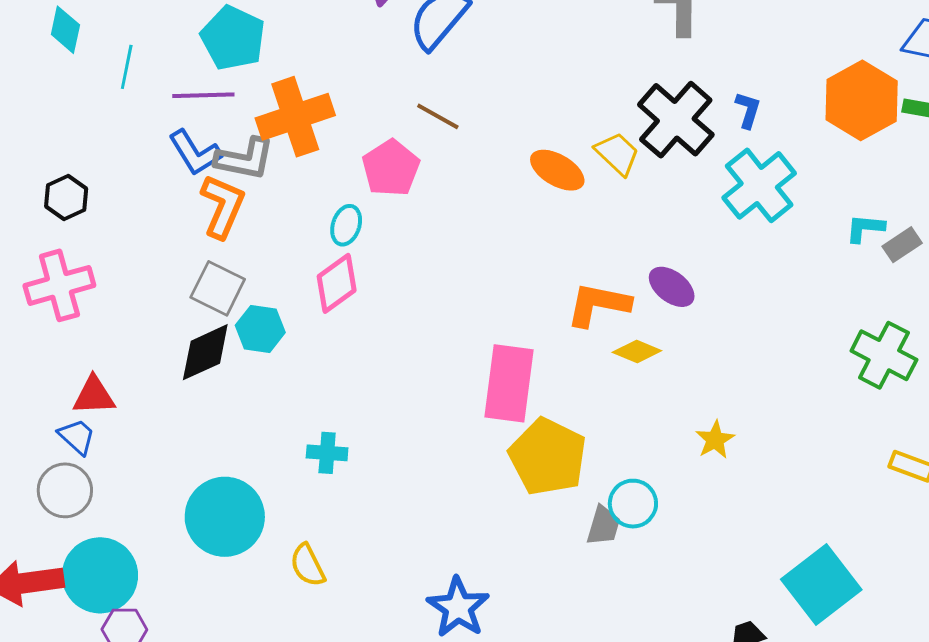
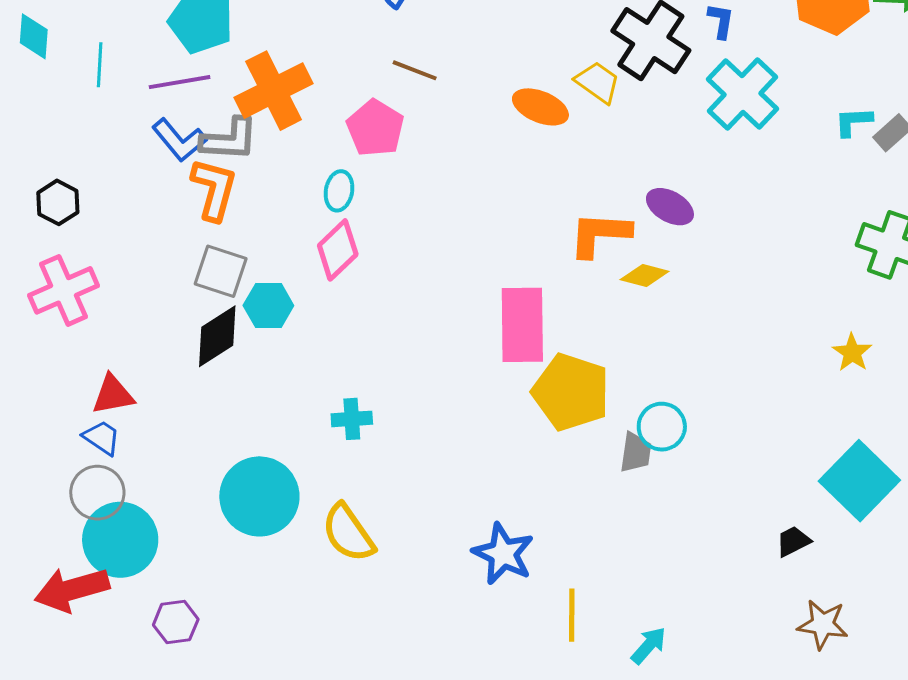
yellow star: (715, 440) -> (852, 353), moved
yellow semicircle: (308, 565) -> (348, 533), size x1.4
cyan circle: (100, 575) -> (120, 540), moved

